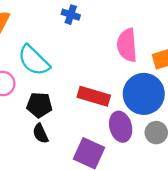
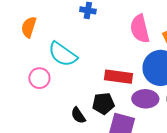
black pentagon: (39, 105) -> (103, 104), moved
purple ellipse: (121, 127) -> (145, 99), turned -65

